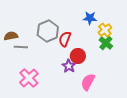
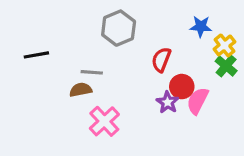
gray hexagon: (48, 31) -> (119, 28), moved
brown semicircle: (11, 36) -> (81, 90), moved
pink semicircle: (88, 82) -> (198, 101), moved

